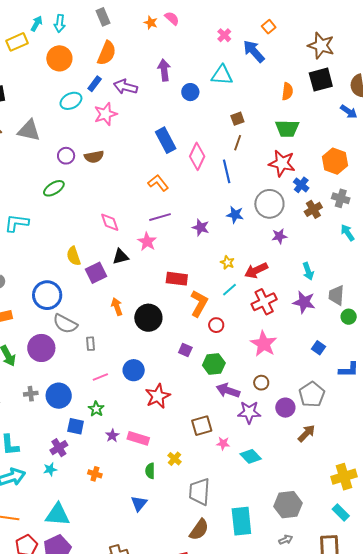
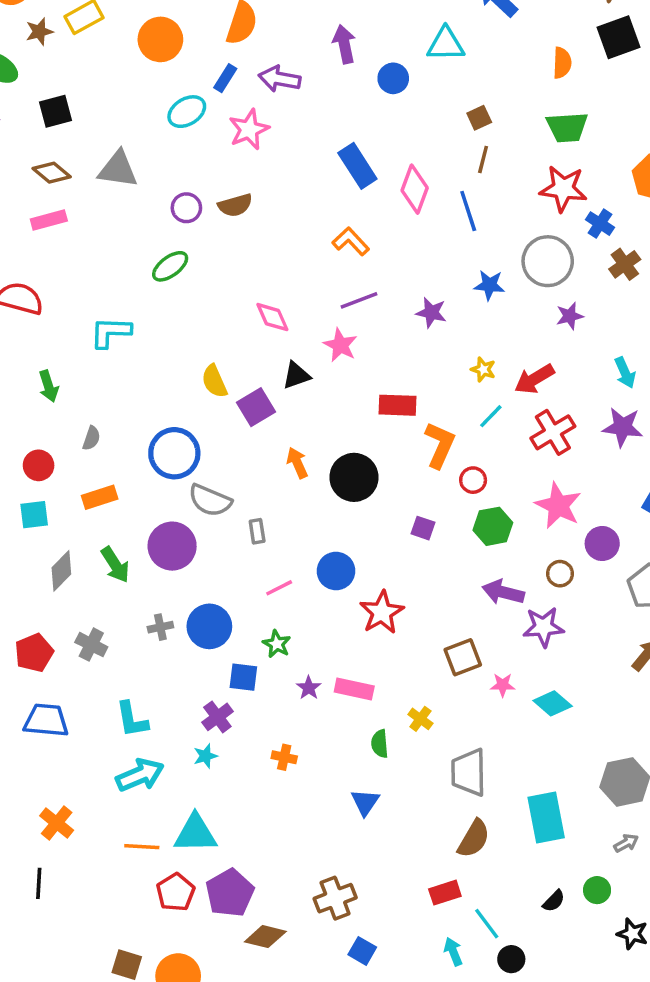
green hexagon: (214, 364) -> (493, 526), moved
purple circle: (285, 408) -> (602, 544), moved
cyan triangle: (58, 515) -> (195, 833), moved

